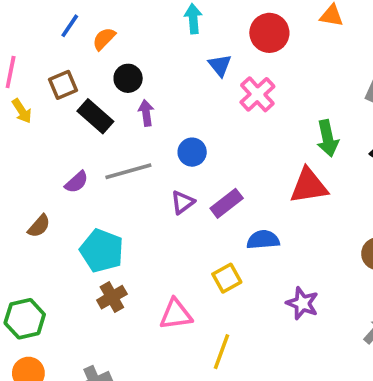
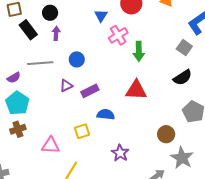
green arrow: (328, 138) -> (139, 51), moved
purple semicircle: (77, 182) -> (14, 78), moved

